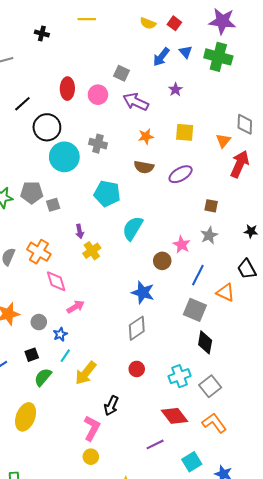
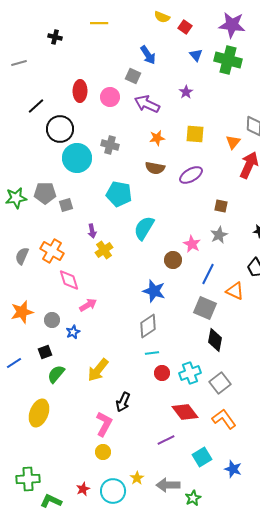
yellow semicircle: (148, 23) -> (162, 17), moved
blue arrow: (161, 57) -> (148, 55), moved, turned -72
cyan line: (65, 356) -> (152, 353), moved, turned 48
red circle: (137, 369) -> (162, 373), moved

